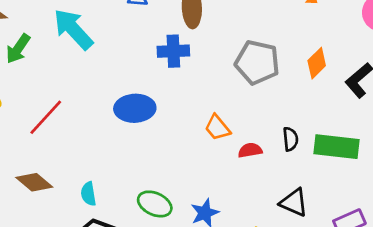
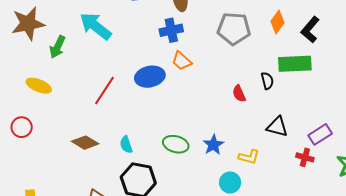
red line: (46, 117) -> (105, 91), moved
orange trapezoid: (217, 128) -> (182, 61), moved
green rectangle: (336, 147) -> (295, 64), moved
red semicircle: (250, 150) -> (239, 94), turned -96

